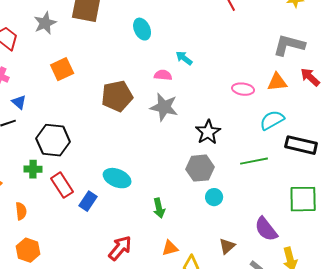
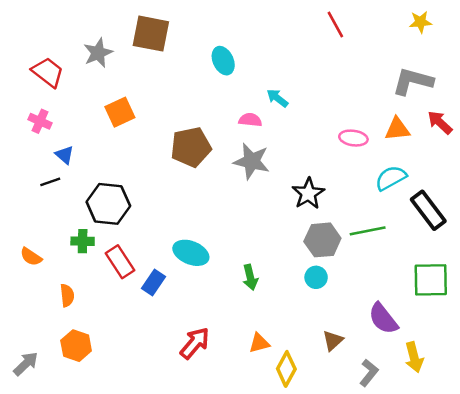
black rectangle: (301, 145) -> (428, 210), turned 40
gray hexagon: (200, 168) -> (322, 240), moved
green arrow: (159, 208) -> (250, 277), moved

